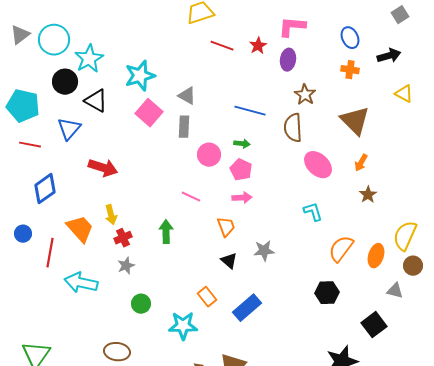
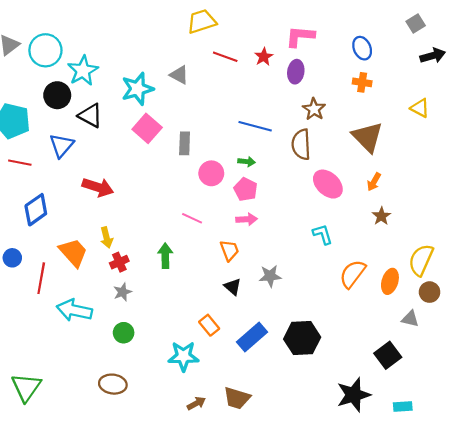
black arrow: (389, 56) -> (433, 56), moved
gray triangle: (187, 96) -> (179, 75), moved
black hexagon: (327, 293) -> (302, 338), moved, size x1.4
green circle: (141, 304) -> (124, 333), moved

